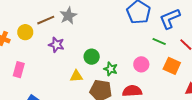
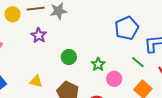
green star: (111, 69) -> (98, 64), moved
yellow triangle: (76, 76) -> (36, 81), moved

